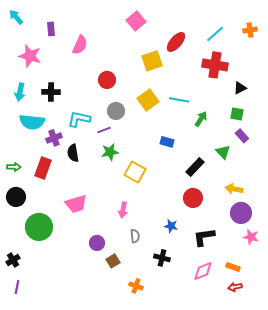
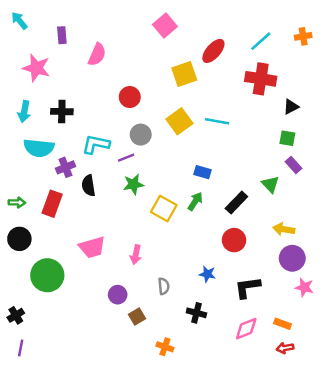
green arrow: (201, 119) -> (195, 201), moved
pink arrow: (123, 210) -> (136, 255), moved

